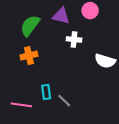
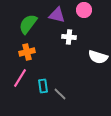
pink line: (21, 105) -> (20, 78), moved, turned -66

